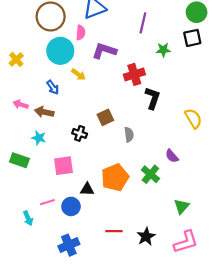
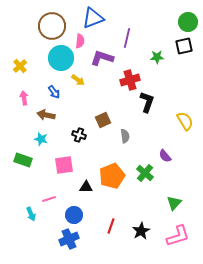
purple line: (143, 23) -> (127, 38), moved
pink arrow: (21, 105) -> (24, 98), moved, turned 64
blue circle: (71, 206) -> (74, 215), moved
red line: (114, 231) -> (111, 226), turned -70

